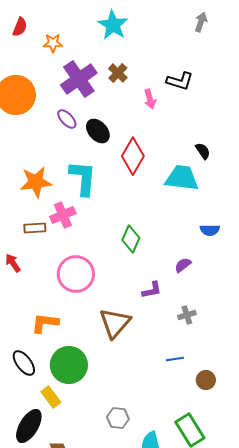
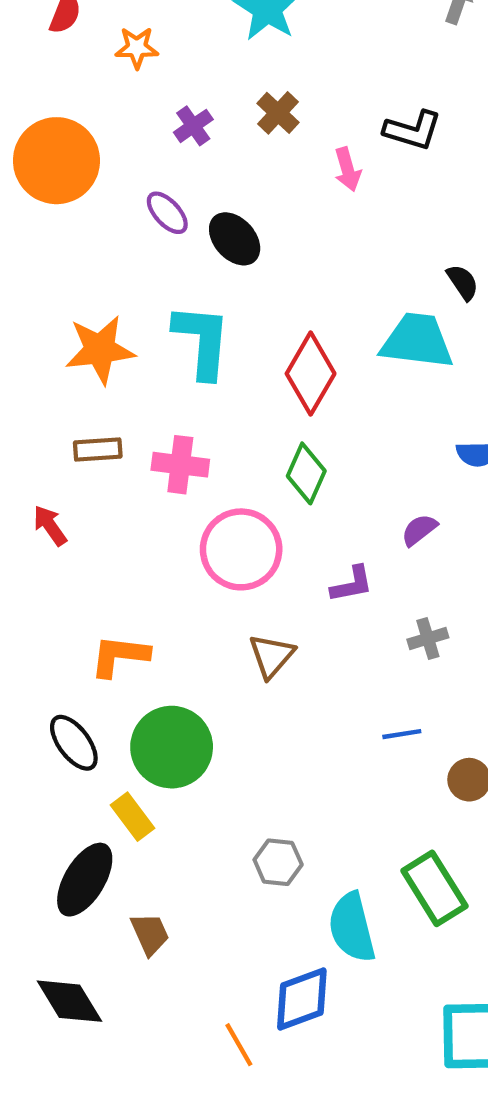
purple cross: (79, 79) -> (193, 126), size x0.5
red diamond: (133, 156) -> (311, 374), moved
pink cross: (63, 215) -> (180, 465), moved, turned 30
pink circle: (76, 274) -> (241, 549), moved
brown triangle: (115, 323) -> (271, 656), size x0.7

